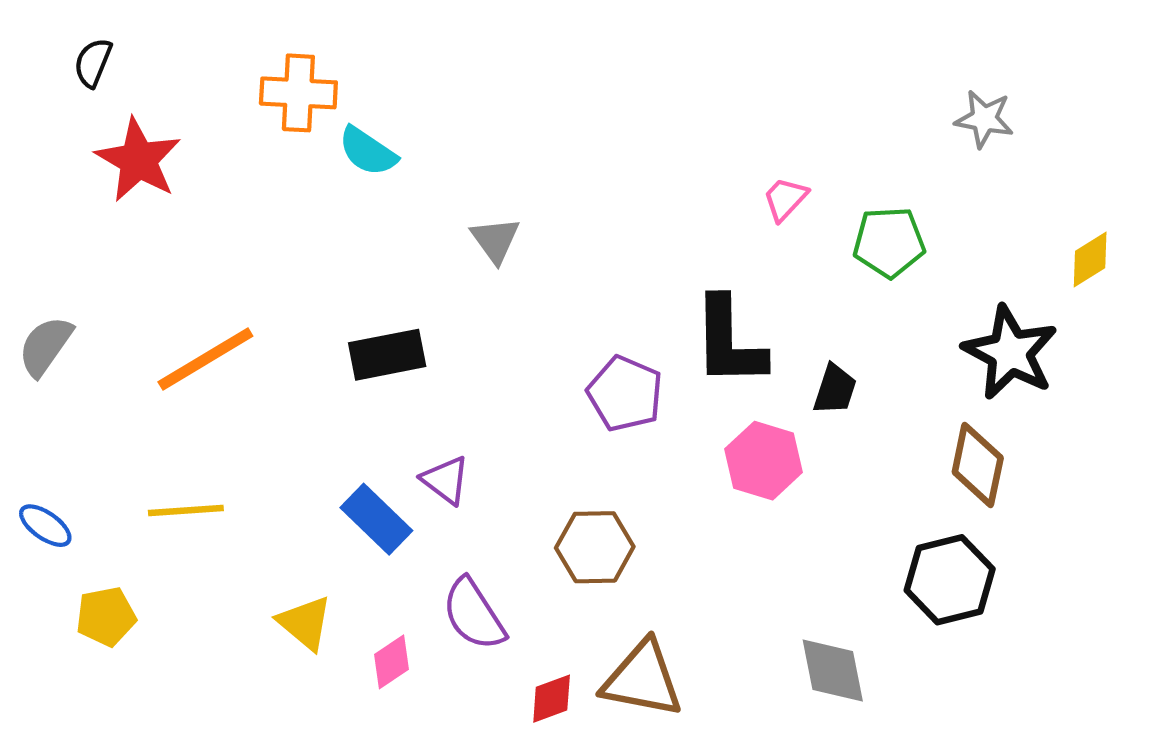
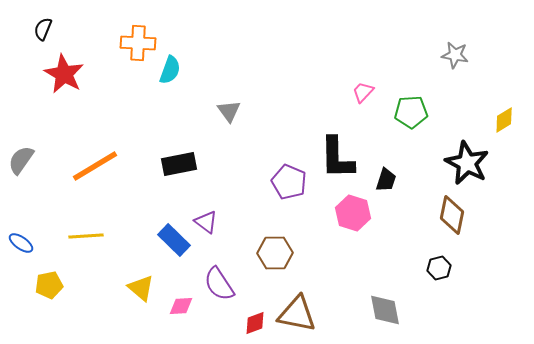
cyan semicircle: (368, 151) -> (170, 70), turned -104
black hexagon: (950, 580) -> (439, 268), size x0.6
pink diamond: (391, 662) -> (181, 306), turned 30

